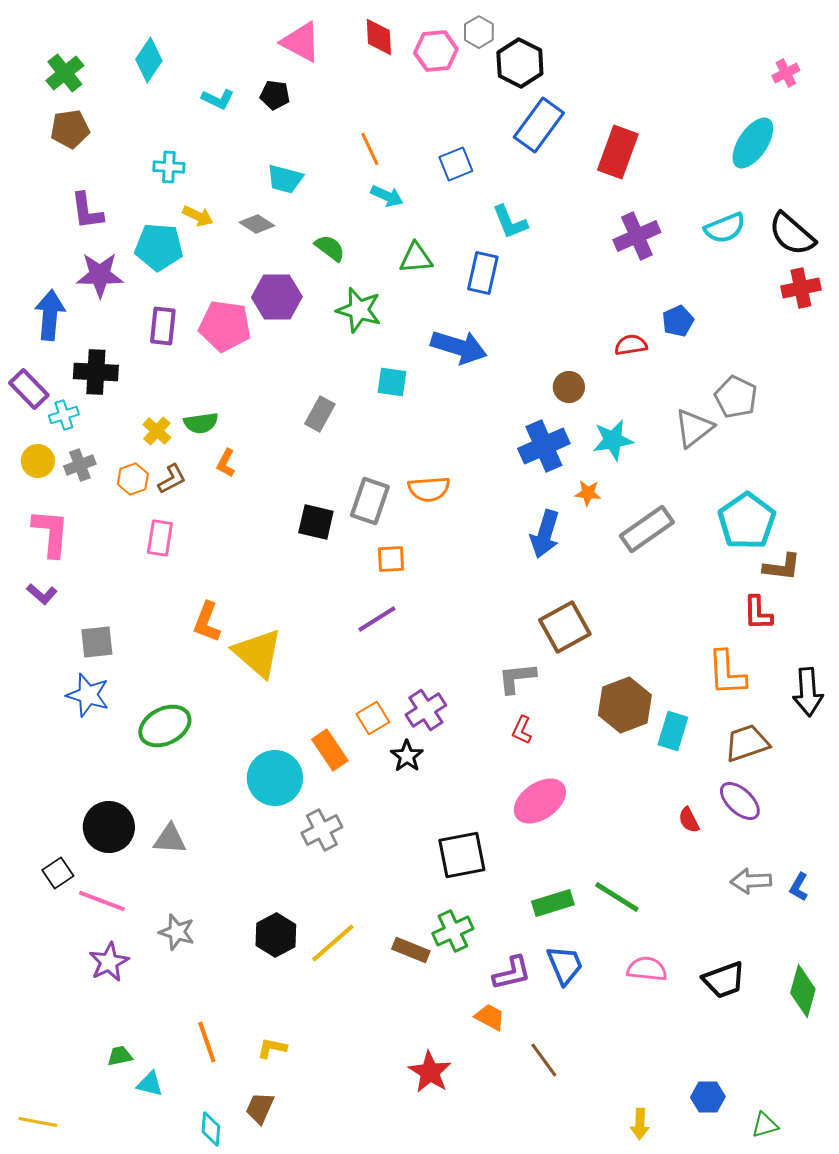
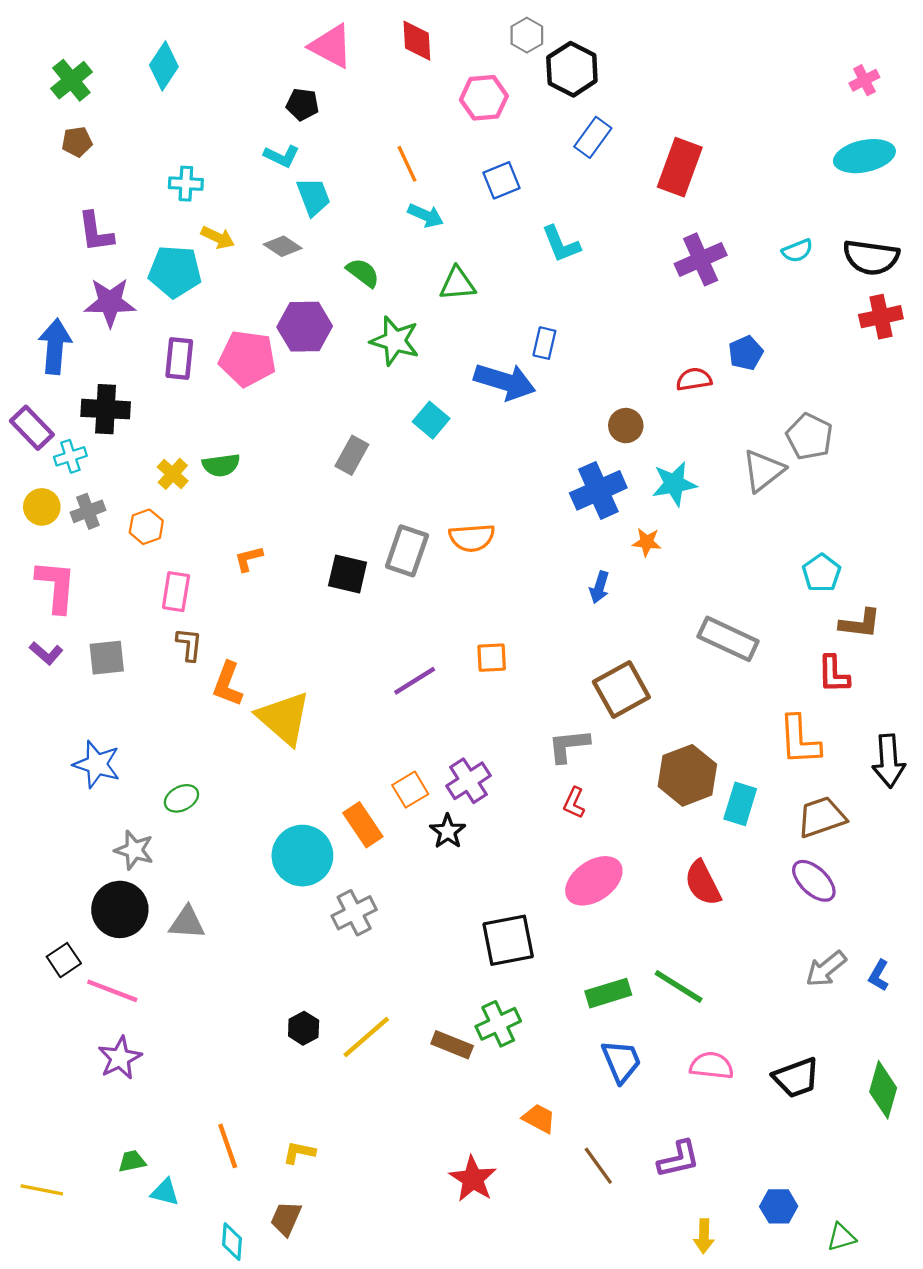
pink hexagon: (436, 51) -> (484, 98), moved
cyan L-shape: (218, 99) -> (282, 156), moved
blue rectangle: (539, 125) -> (593, 137), size x0.7
brown pentagon: (70, 129) -> (77, 142), size x0.7
cyan ellipse: (753, 143) -> (864, 156), moved, turned 44
cyan trapezoid: (285, 179) -> (313, 197), turned -126
cyan semicircle: (725, 228) -> (797, 251), size x0.7
black semicircle: (792, 234) -> (871, 257), turned -33
blue rectangle: (483, 273) -> (544, 343), moved, size x0.7
cyan square: (392, 382) -> (431, 420), turned 32
orange L-shape: (226, 463) -> (249, 559), moved, turned 48
brown L-shape: (172, 479) -> (189, 644), moved, turned -56
cyan pentagon: (747, 521) -> (822, 573), size x0.6
gray rectangle: (647, 529) -> (728, 639), moved, turned 60
blue arrow: (545, 534) -> (599, 587), size x0.6
orange square: (391, 559) -> (492, 658), moved
gray square: (97, 642) -> (107, 658), moved
green ellipse: (165, 726) -> (181, 798), size x0.6
red semicircle: (689, 820) -> (703, 883), moved, size x1.6
gray arrow: (751, 881) -> (826, 969), turned -36
gray star: (177, 932) -> (134, 850), moved
black hexagon: (276, 935) -> (304, 1028), size x0.7
purple L-shape: (512, 973) -> (679, 1159), moved
yellow line: (38, 1122) -> (42, 1190), moved

